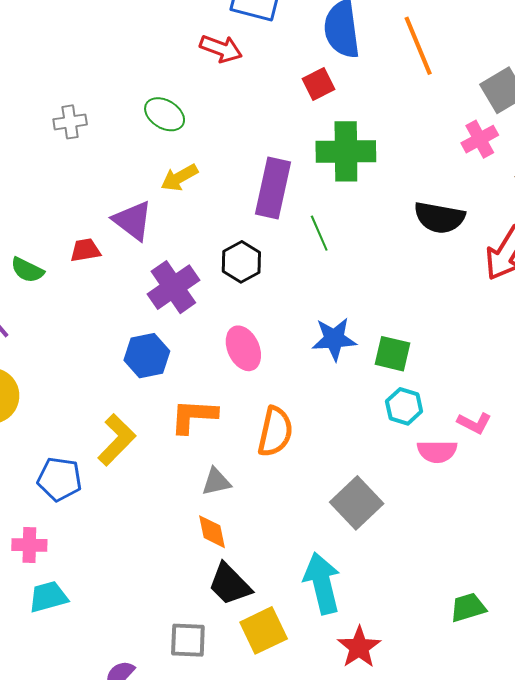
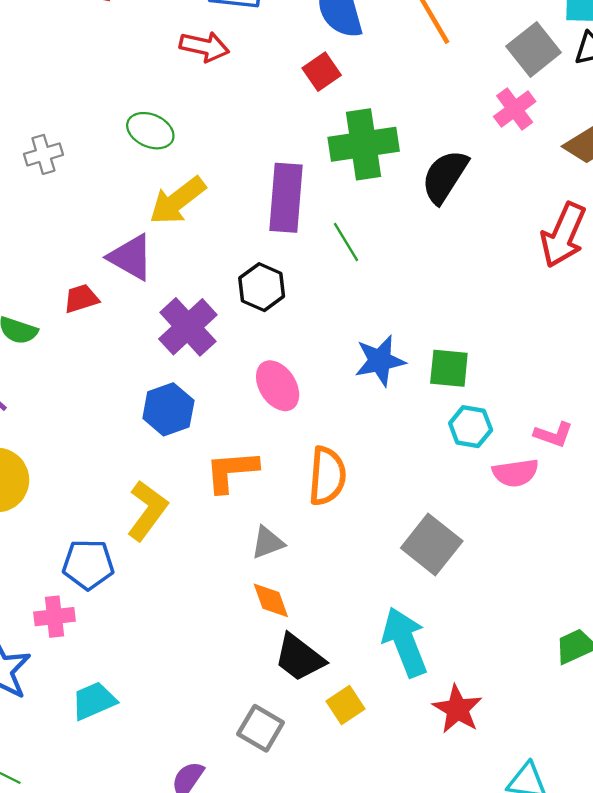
yellow arrow: (179, 178) -> (177, 201), size x1.4
black semicircle: (439, 218) -> (445, 176), moved, turned 120
pink cross: (29, 545) -> (54, 617), moved
yellow square: (264, 630) -> (345, 705), size x0.7
gray square: (188, 640) -> (261, 728), turned 36

